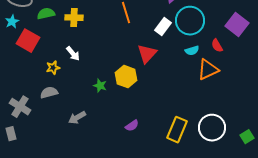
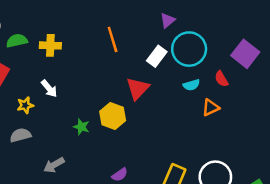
orange triangle: (208, 70) -> (211, 108), size x0.7

